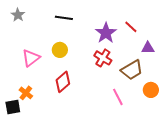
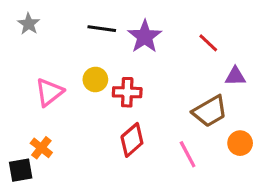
purple star: (106, 33) -> (145, 37), moved
red cross: (103, 58) -> (127, 92), moved, turned -30
red diamond: (63, 82) -> (132, 140), moved

